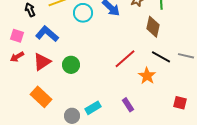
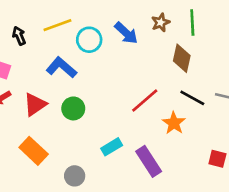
blue L-shape: (47, 34) -> (61, 67), moved
purple rectangle: (128, 105) -> (149, 161), size x1.6
cyan rectangle: (93, 108) -> (112, 147), moved

